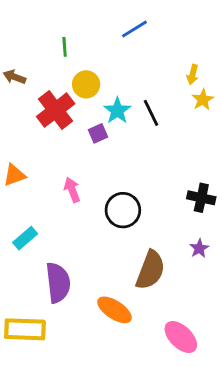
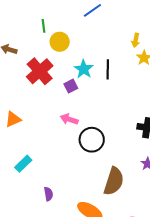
yellow circle: (86, 84) -> (60, 42), moved
black line: (151, 113) -> (108, 69), turned 30
pink arrow: (72, 190) -> (69, 119), moved, turned -48
purple semicircle: (58, 283) -> (48, 194), size x0.5

